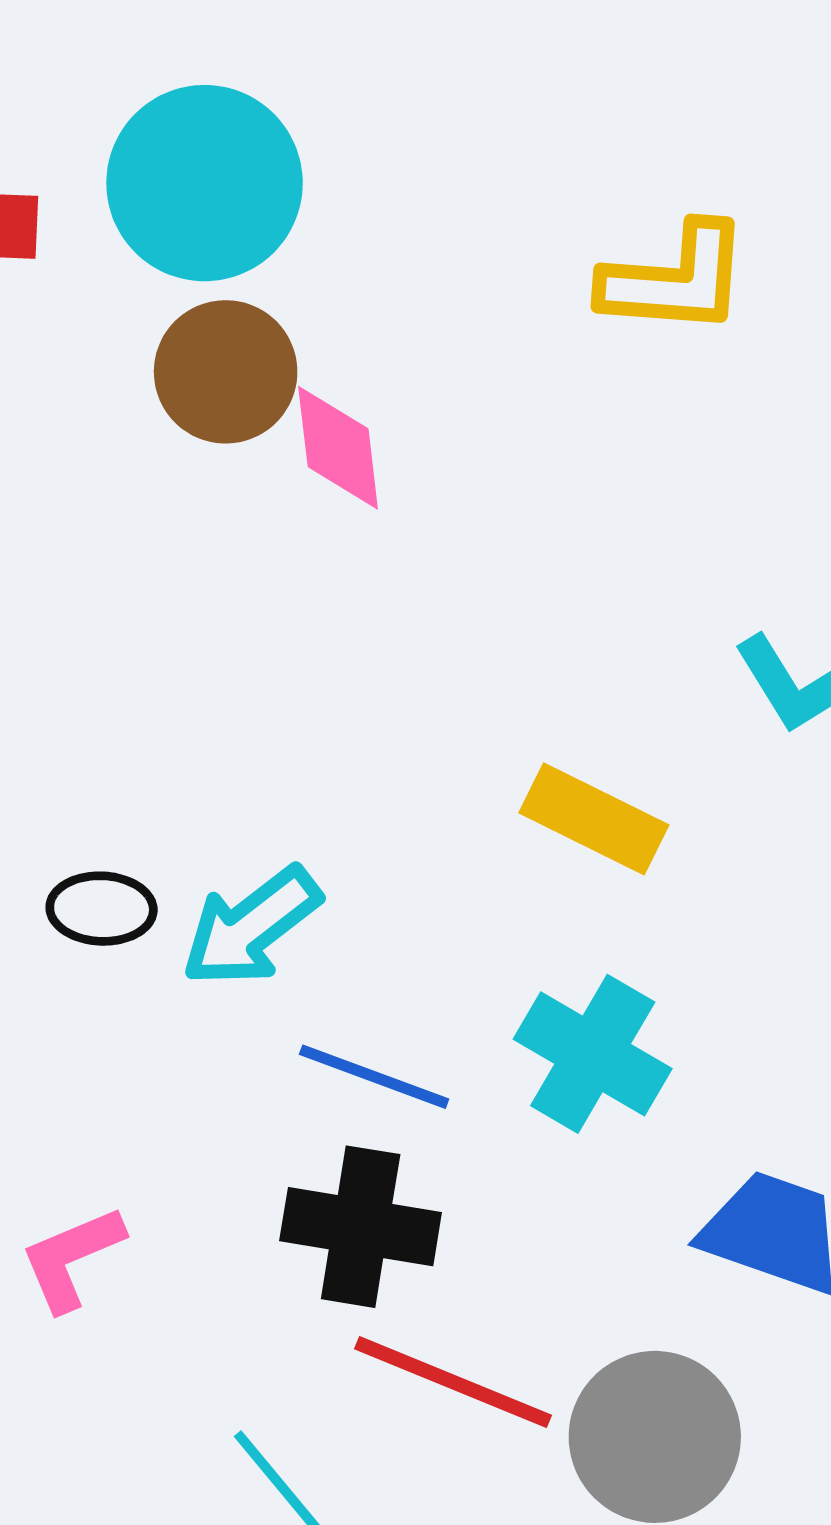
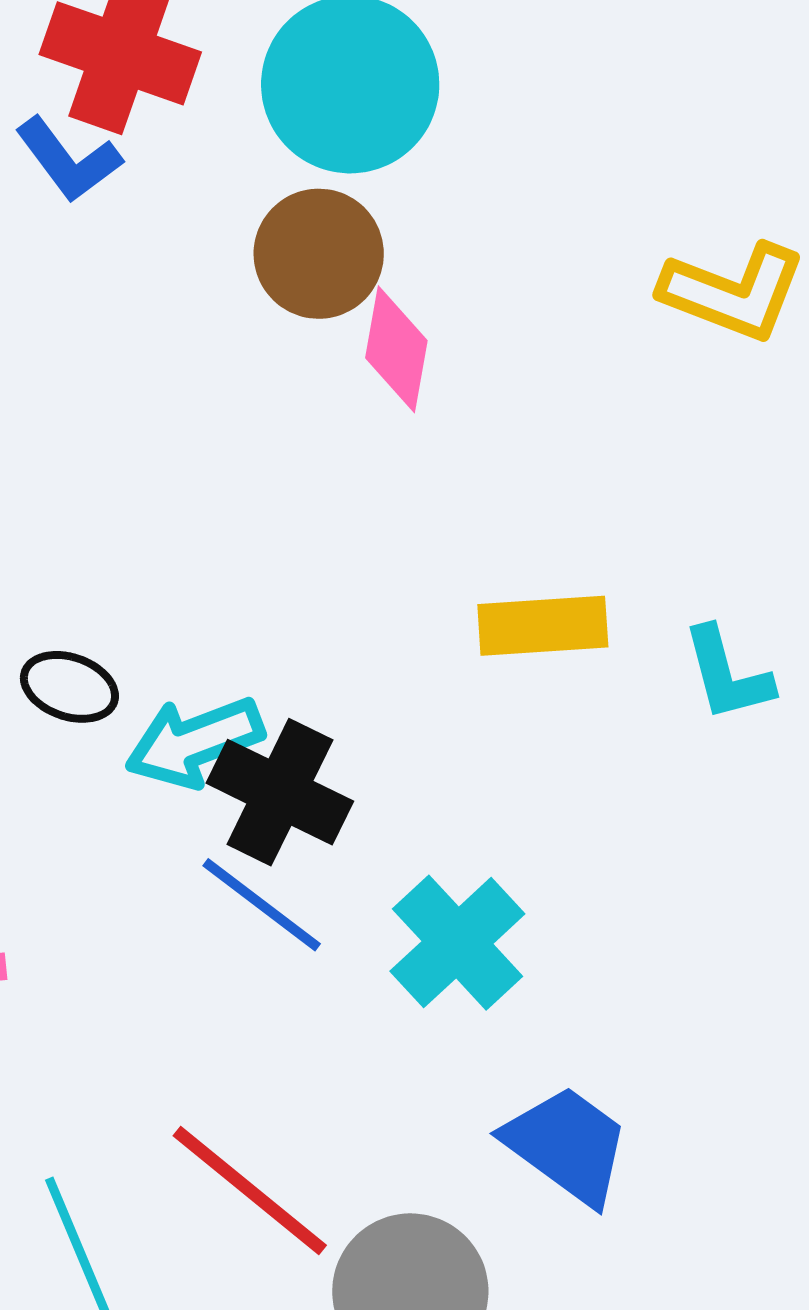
yellow rectangle: (594, 819) -> (543, 626), moved, turned -47
black cross: (361, 1227) -> (280, 792), moved

